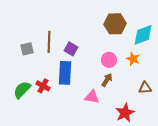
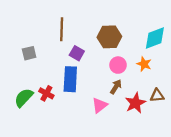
brown hexagon: (115, 24) -> (109, 37), moved
brown line: (49, 42) -> (62, 29), moved
pink triangle: (92, 97) -> (100, 105), turned -49
red star: (125, 113) -> (135, 103), moved

